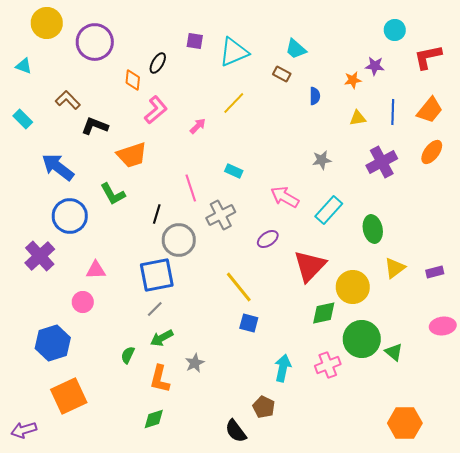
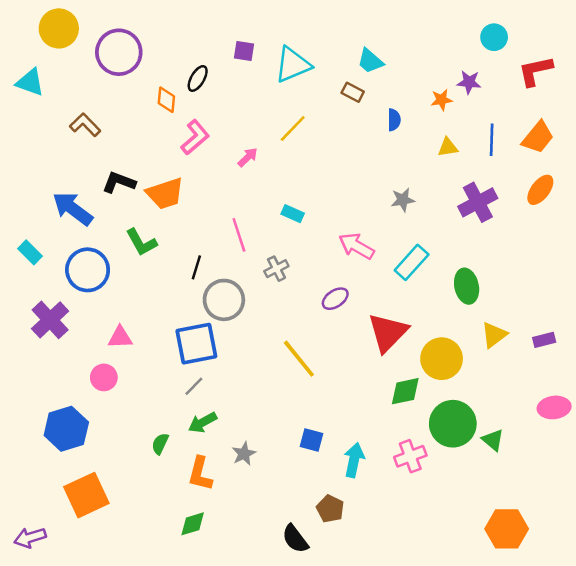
cyan triangle: (24, 66) -> (30, 82), size x1.4
cyan rectangle: (23, 119) -> (30, 252), moved
black L-shape: (95, 126) -> (119, 182), moved
gray cross: (221, 215) -> (276, 269), size x0.7
blue square: (249, 323) -> (311, 440), moved

